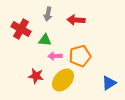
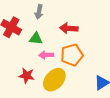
red arrow: (76, 20) -> (69, 28), moved

